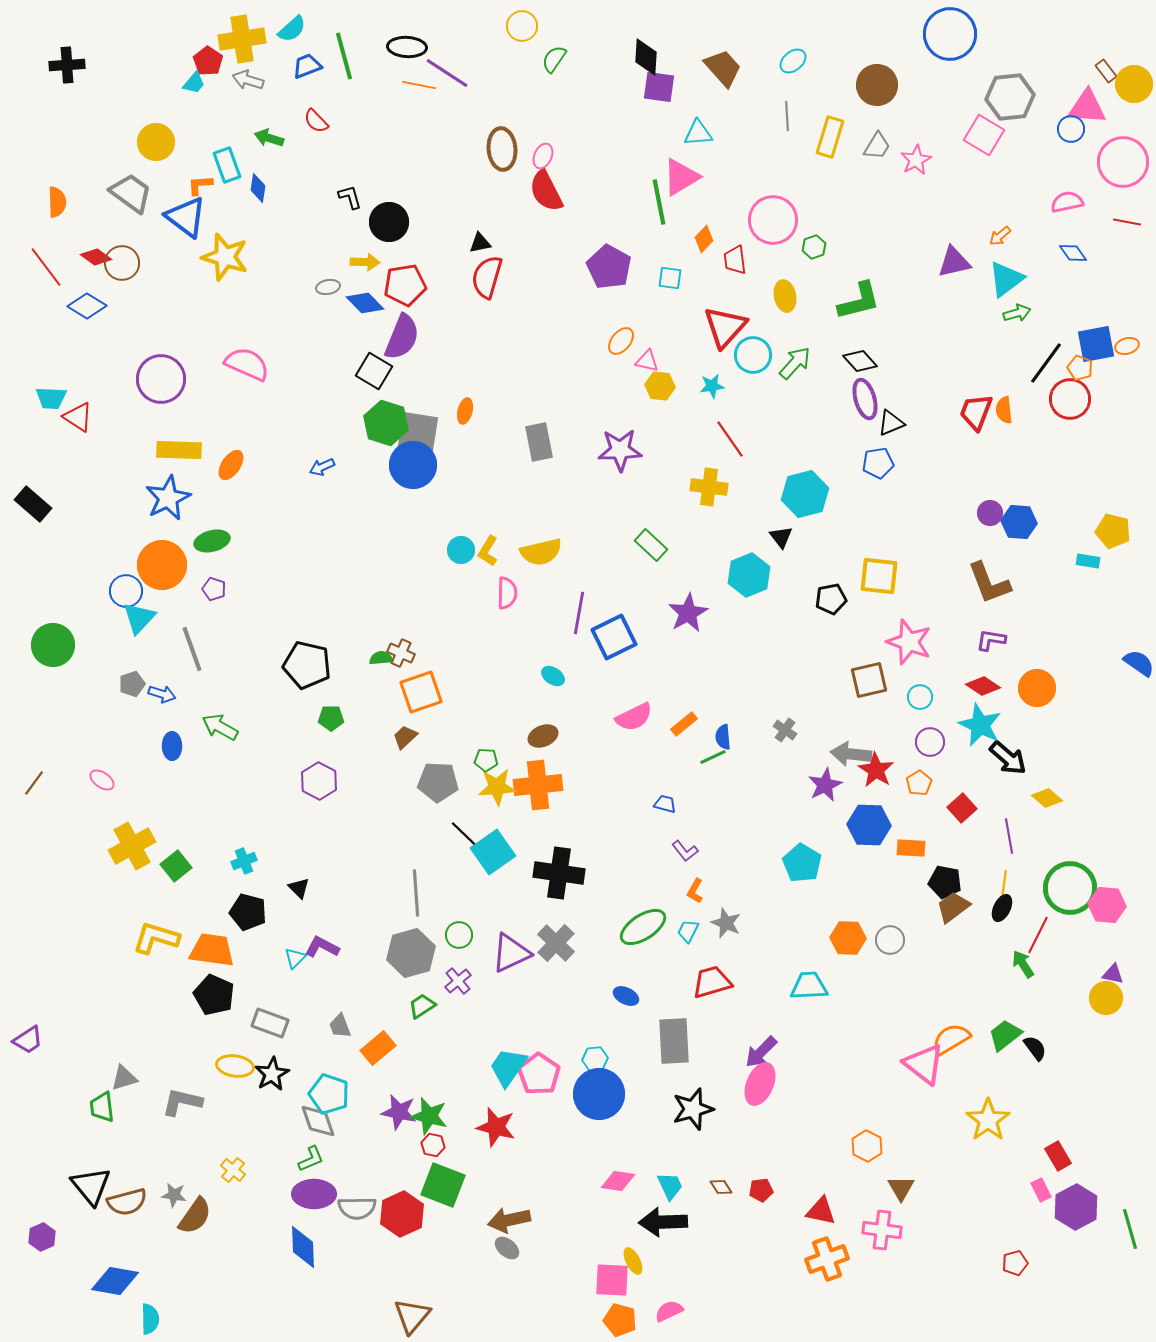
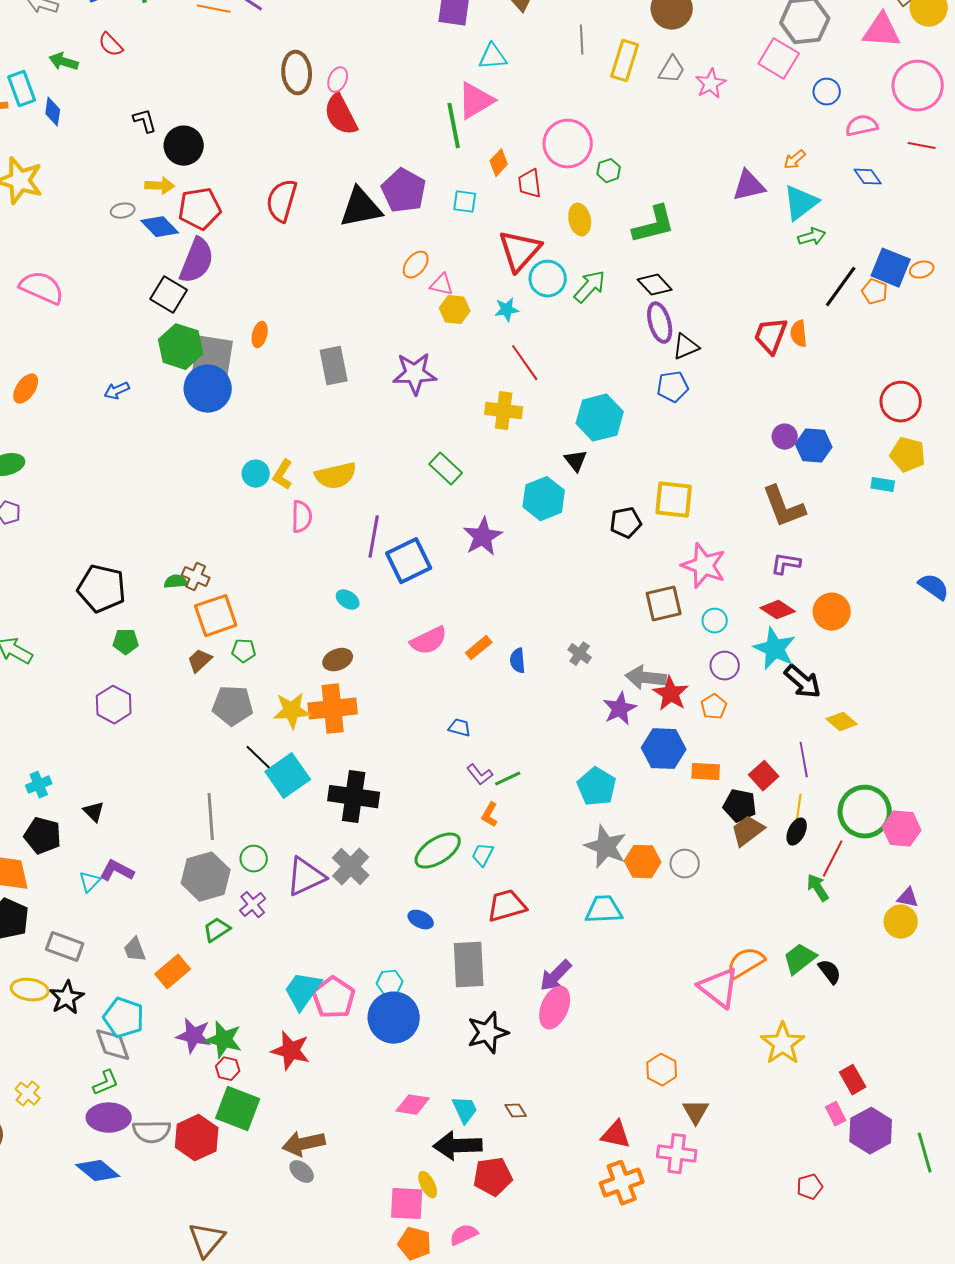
blue circle: (1071, 129) -> (827, 92), moved
black triangle: (480, 243) -> (361, 208), moved, size x2.0
blue square: (1096, 344) -> (891, 268), turned 33
red circle: (1070, 399) -> (901, 402), moved
green line: (713, 757) -> (508, 779), moved
green pentagon: (486, 760) -> (244, 651), moved
red square: (962, 808) -> (764, 776), moved
gray star: (726, 923) -> (606, 847), moved, size x1.4
red pentagon: (761, 1190) -> (493, 1177), moved, size x1.6
blue diamond: (303, 1247) -> (98, 1171), turned -48

